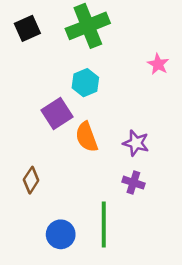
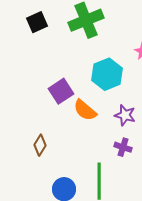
cyan hexagon: (85, 83) -> (107, 74), moved, size x1.4
orange semicircle: (87, 137) -> (85, 110), turned -30

